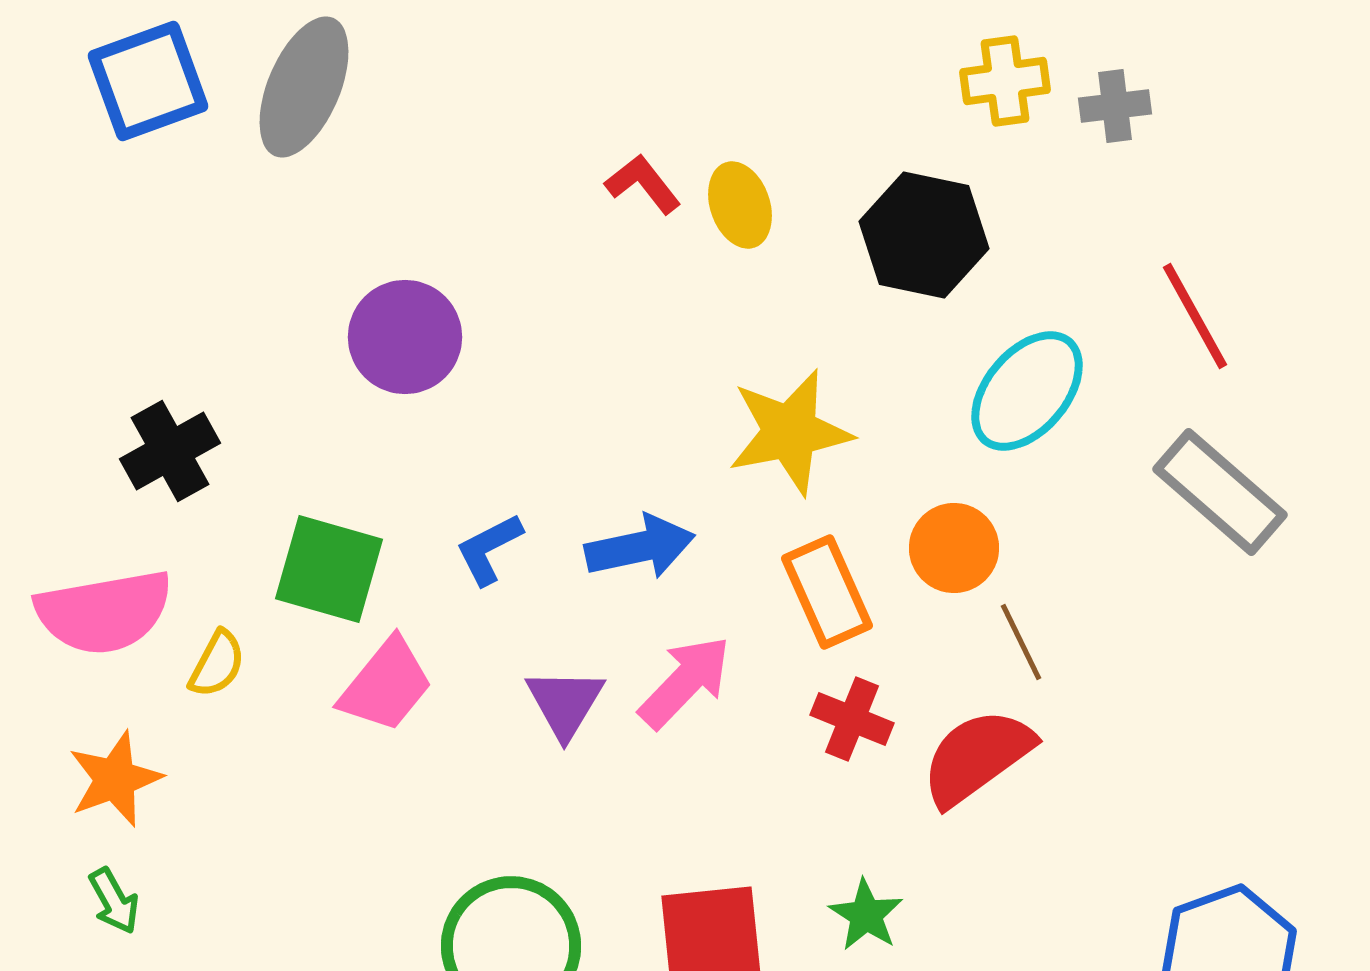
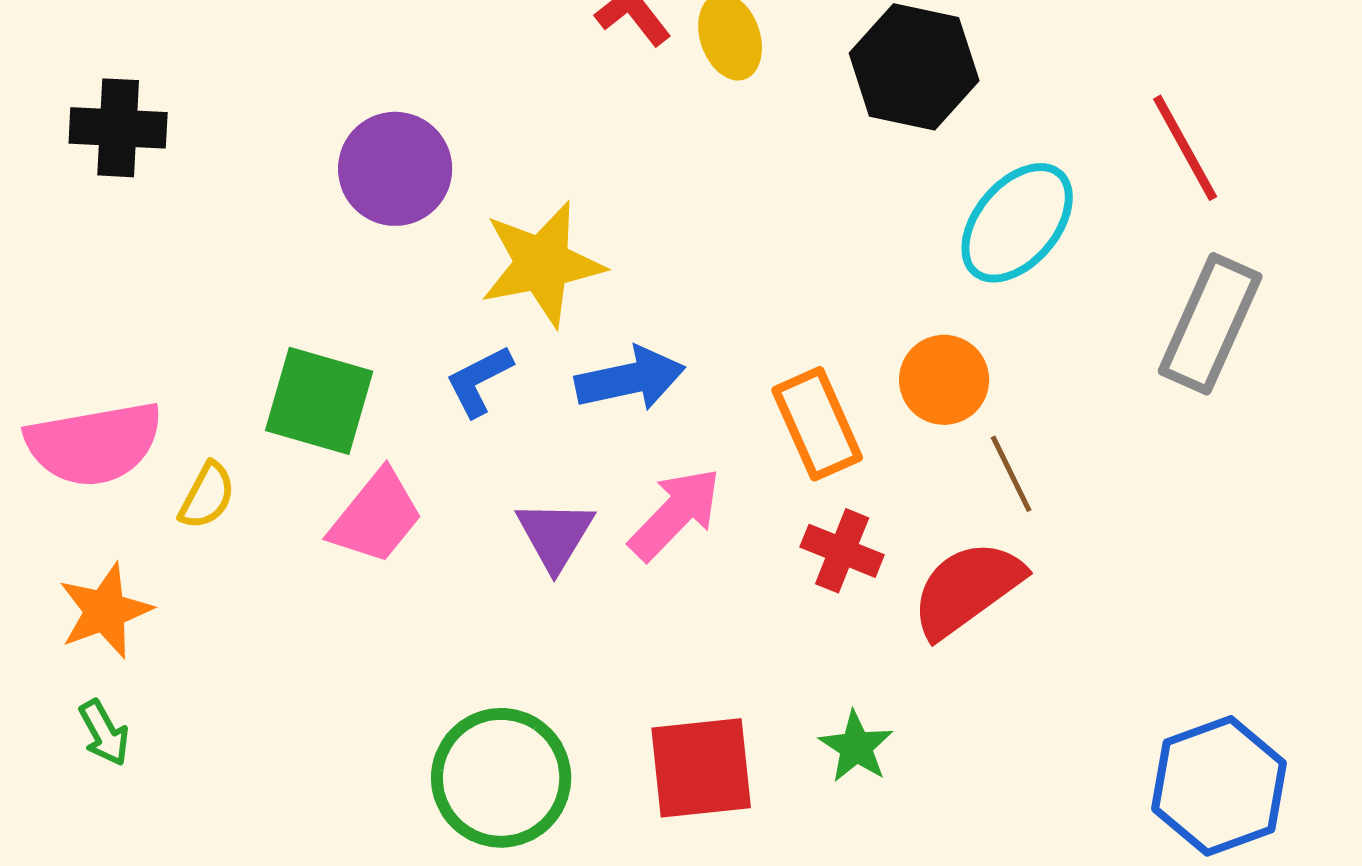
yellow star: (790, 432) -> (542, 264), moved
black cross: (170, 451) -> (118, 128), moved, turned 32
gray rectangle: (1220, 492) -> (1210, 324), turned 73

